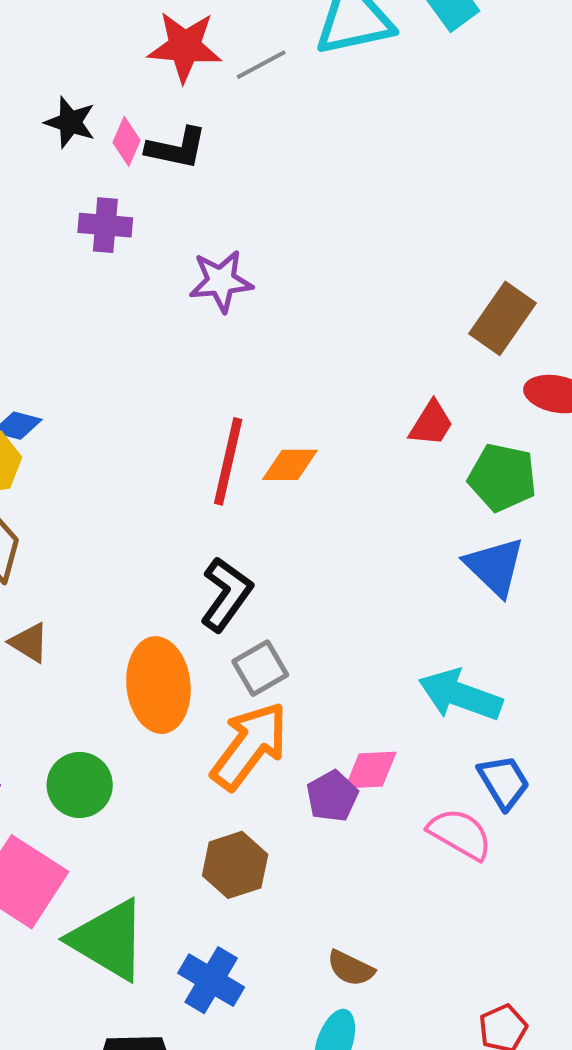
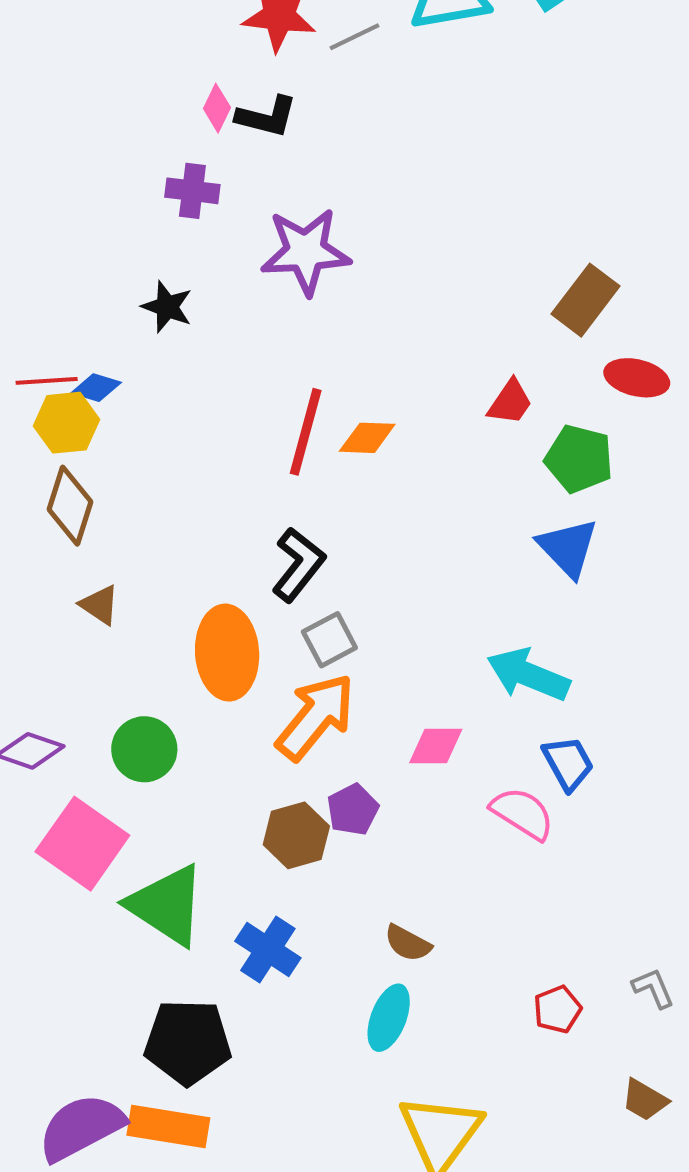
black star: (70, 122) -> (167, 307), moved
purple star: (221, 281) -> (306, 251), size x1.4
purple pentagon: (332, 796) -> (353, 810), moved

